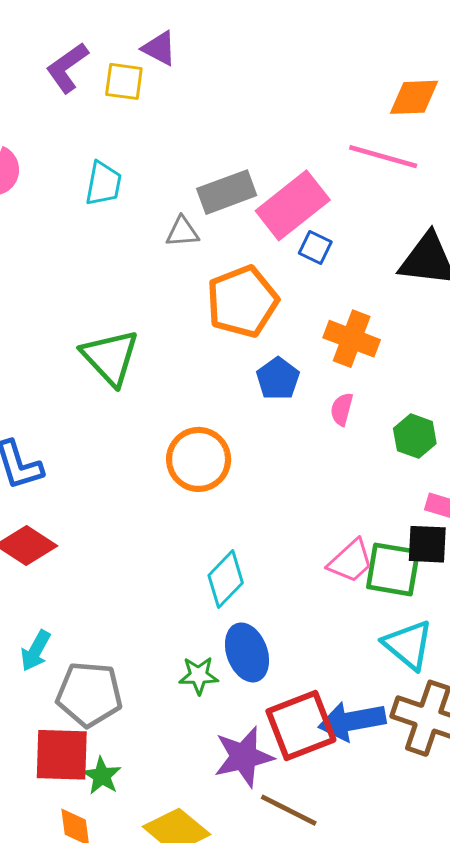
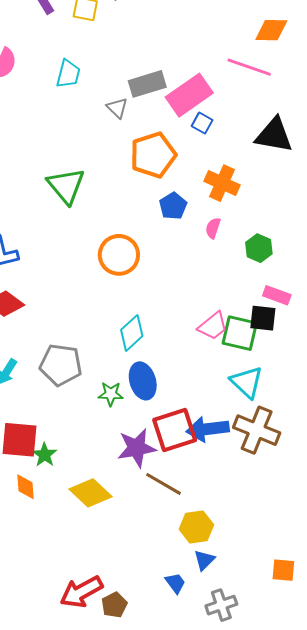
gray triangle: (182, 232) -> (117, 108), turned 45
gray pentagon: (89, 694) -> (61, 365), moved

